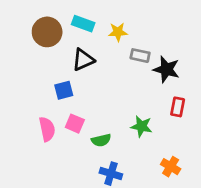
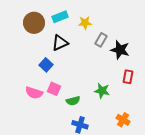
cyan rectangle: (83, 24) -> (60, 17), turned -42
gray rectangle: (140, 56) -> (101, 40), turned -72
blue square: (64, 90) -> (46, 65), turned -32
pink semicircle: (47, 129) -> (34, 93), turned 120

